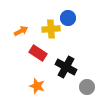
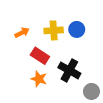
blue circle: (68, 18) -> (77, 29), moved
orange star: (37, 86) -> (39, 79), moved

